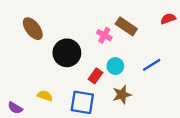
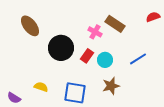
red rectangle: (96, 76) -> (87, 56), moved

